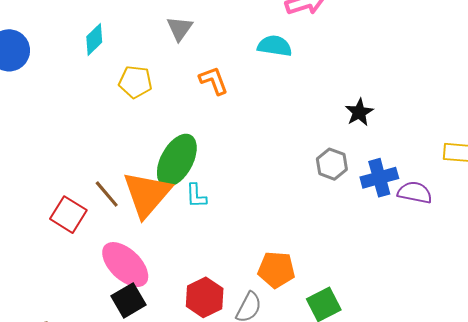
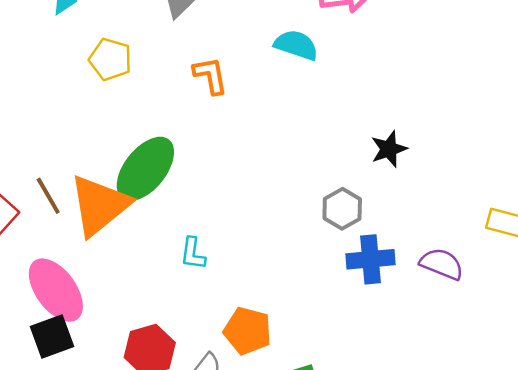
blue cross: (379, 178) -> (371, 259), moved
cyan L-shape: (196, 196) -> (193, 253), moved

